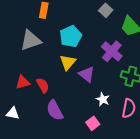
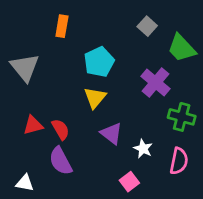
gray triangle: (31, 40) -> (25, 67), moved, turned -50
purple triangle: (87, 74) -> (111, 133), moved
purple semicircle: (55, 110) -> (61, 161), moved
white triangle: (13, 113) -> (25, 183), moved

